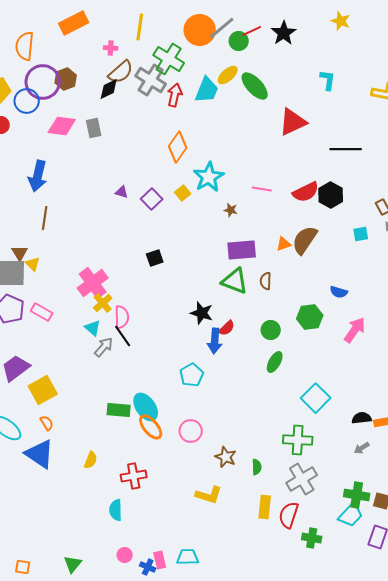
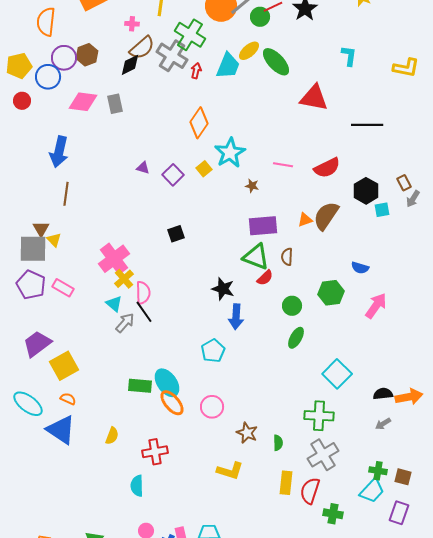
purple circle: (43, 82) -> (64, 58), size x0.7
red arrow: (175, 95) -> (196, 71), size x0.7
red triangle: (293, 122) -> (314, 98), turned 36
black hexagon: (331, 195) -> (366, 191), moved
red semicircle: (227, 328) -> (265, 278), moved
orange semicircle: (47, 423) -> (68, 399), turned -35
green cross: (357, 495) -> (378, 471), size x0.7

